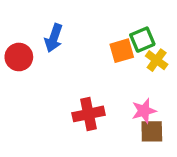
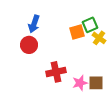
red circle: (19, 57) -> (29, 45), moved
pink star: (144, 111) -> (80, 83), moved

